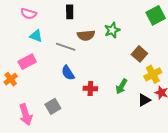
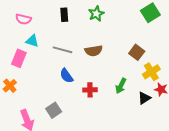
green star: (112, 30) -> (96, 14), moved
brown semicircle: (86, 35) -> (94, 51), moved
pink rectangle: (27, 62) -> (19, 58), moved, turned -36

